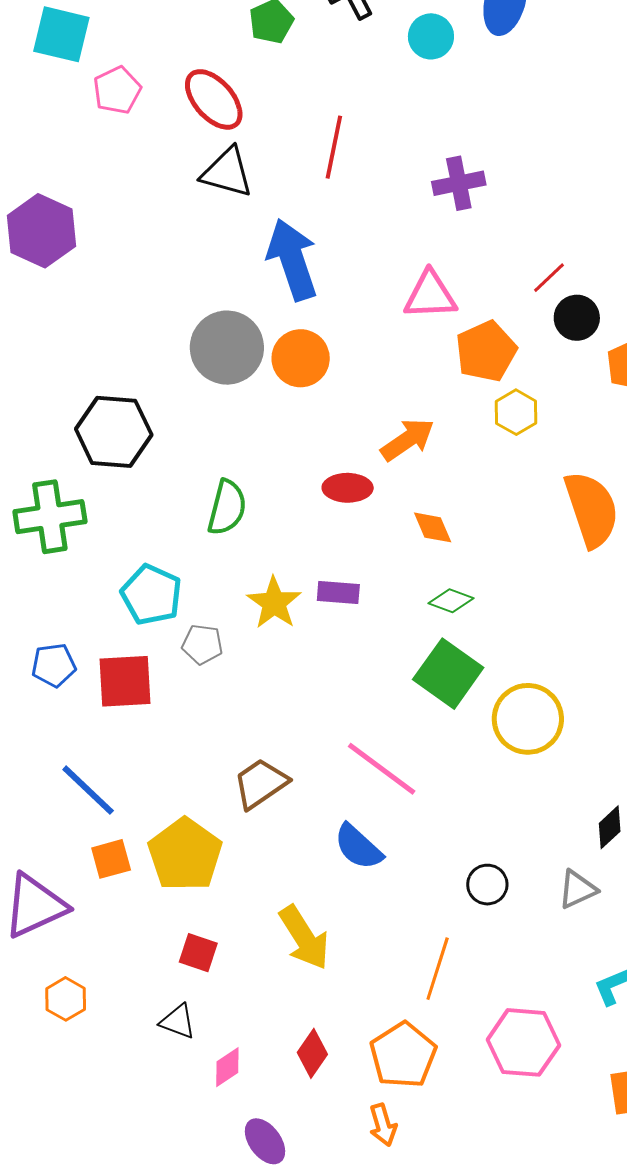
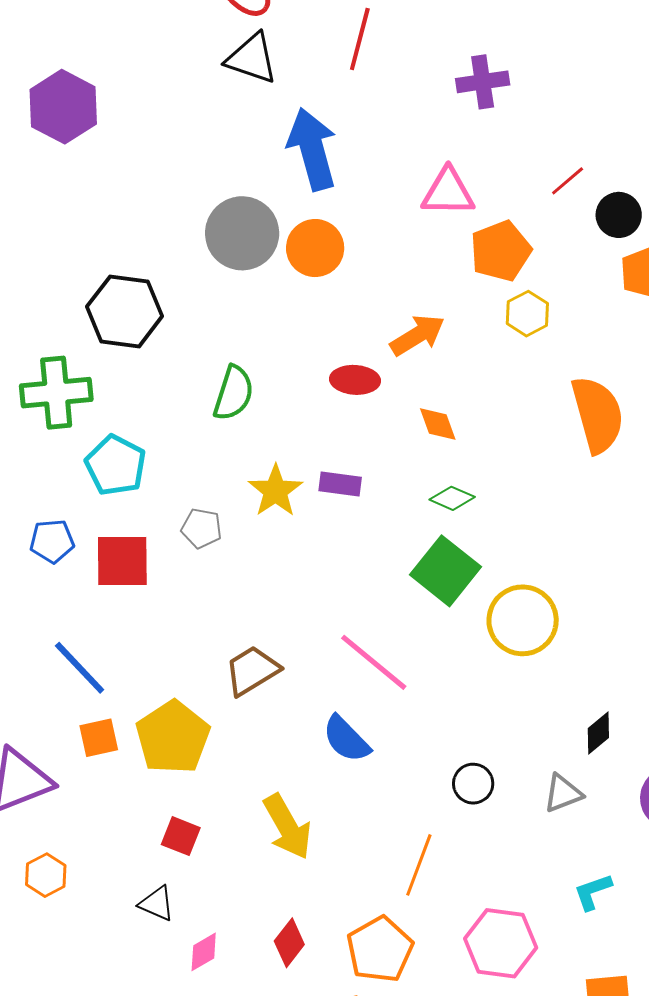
black circle: (577, 318) -> (619, 215), moved
cyan pentagon: (151, 595) -> (116, 465), moved

